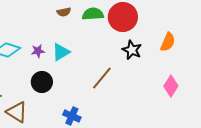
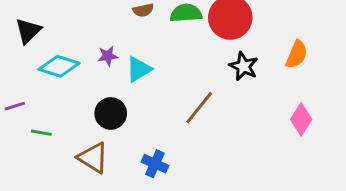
purple star: (38, 51) -> (108, 56), moved
brown triangle: (17, 112) -> (93, 158), moved

